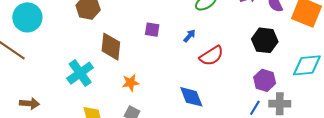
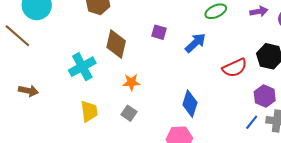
blue arrow: (189, 36) -> (195, 43), size x1.6
red semicircle: (211, 56) -> (235, 68), moved
blue diamond: (191, 97) -> (190, 104), turned 32

